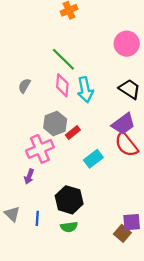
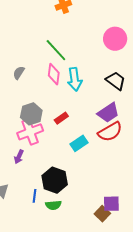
gray hexagon: (55, 123) -> (31, 114), moved
red semicircle: (126, 144) -> (110, 132), turned -85
blue line: (37, 218) -> (34, 196), moved

